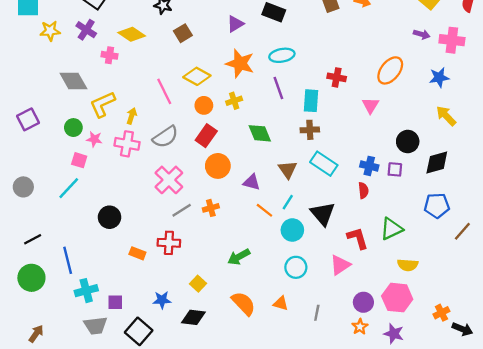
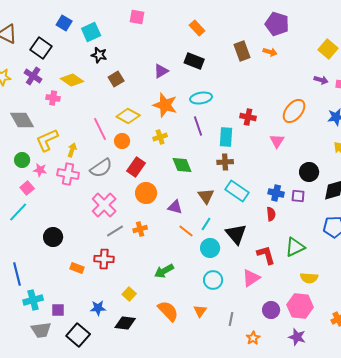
orange circle: (204, 105) -> (122, 141), moved
pink square: (79, 160) -> (27, 188), turned 32
orange triangle: (281, 303) -> (200, 311), turned 48
orange star: (360, 327) -> (253, 338), moved

